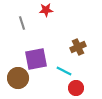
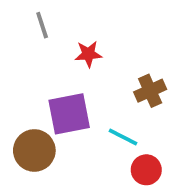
red star: (46, 10) -> (88, 54), moved
gray line: (22, 23) -> (42, 25), moved

